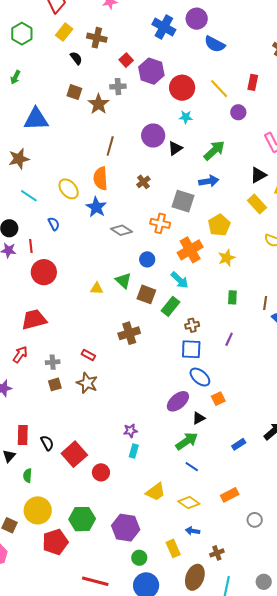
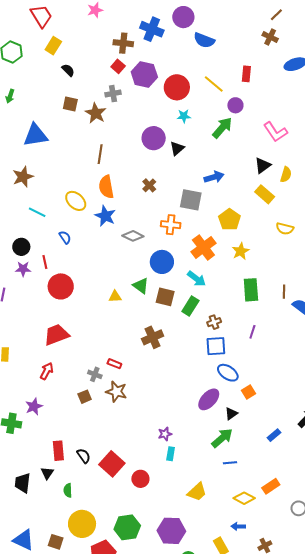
brown cross: (97, 38) -> (123, 43), moved
brown line: (110, 146) -> (100, 154), moved
green arrow: (214, 150) -> (222, 128), moved
blue circle: (147, 259) -> (162, 262), size x1.5
green rectangle: (232, 297) -> (251, 290), size x1.6
gray cross: (53, 362) -> (95, 374), moved, turned 32
blue line: (192, 467) -> (230, 463), turned -32
yellow diamond: (189, 503) -> (244, 498), moved

